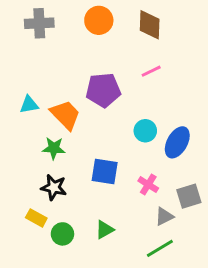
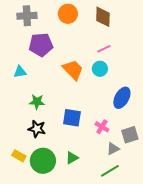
purple pentagon: (103, 90) -> (41, 45), moved
orange trapezoid: (65, 115) -> (73, 70), moved
cyan circle: (145, 131) -> (100, 69), moved
yellow rectangle: (36, 218) -> (19, 156), moved
green circle: (62, 234) -> (43, 161), size x1.6

